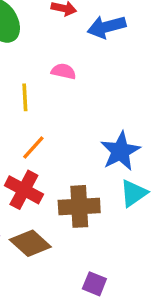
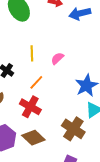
pink semicircle: (63, 71) -> (57, 58), moved, turned -56
brown cross: (79, 206) -> (73, 129), moved, turned 35

